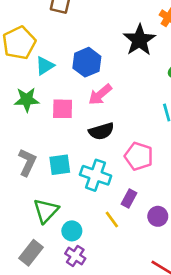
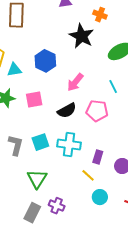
cyan triangle: (45, 66) -> (14, 70), turned 35
pink arrow: (100, 95) -> (75, 82), moved
pink pentagon: (139, 156) -> (97, 111), moved
cyan circle: (72, 231) -> (100, 197), moved
purple cross: (75, 256) -> (57, 206), moved

